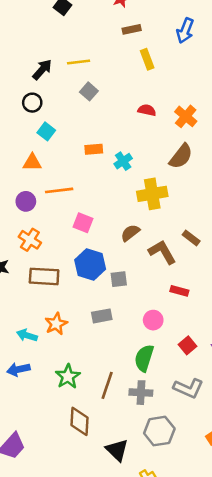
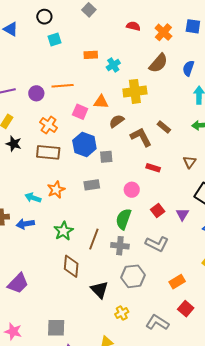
cyan square: (46, 131) -> (54, 40), turned 32
orange triangle: (32, 163) -> (101, 102), moved
orange cross: (30, 240) -> (49, 125), moved

